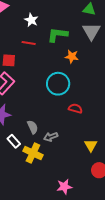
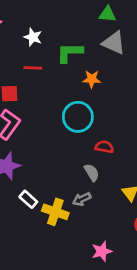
gray triangle: (91, 31) -> (114, 43), turned -30
gray semicircle: (33, 127) -> (92, 173), moved
gray arrow: (51, 137) -> (82, 199), moved

